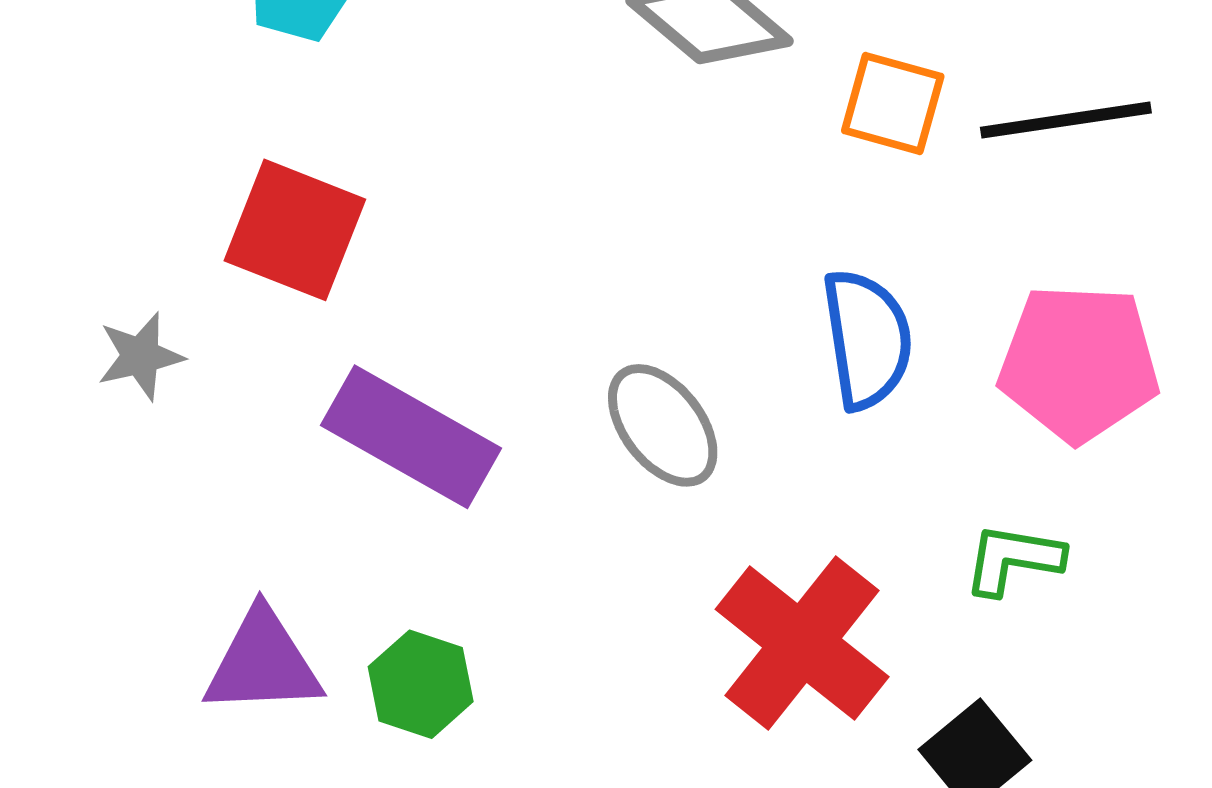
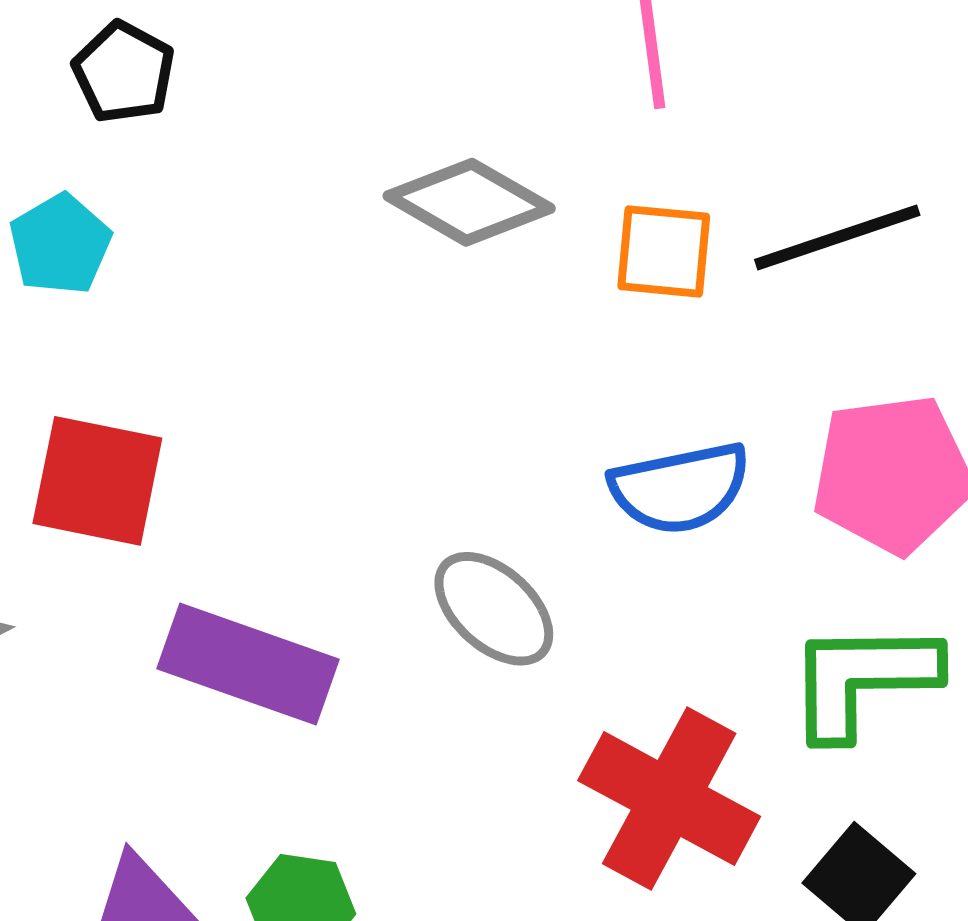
blue semicircle: (867, 339) -> (680, 488), turned 97
green L-shape: (1013, 559) -> (862, 679), size x1.6

